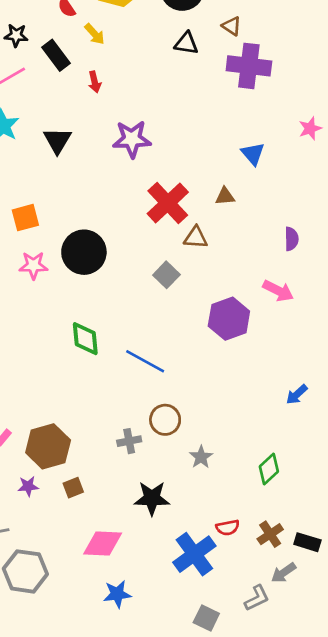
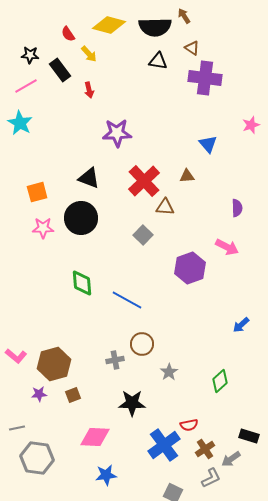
black triangle: (57, 140) -> (89, 178), moved, turned -40
brown cross: (270, 534) -> (205, 449), moved

